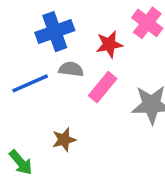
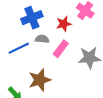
brown star: (64, 140) -> (40, 80), size x1.6

